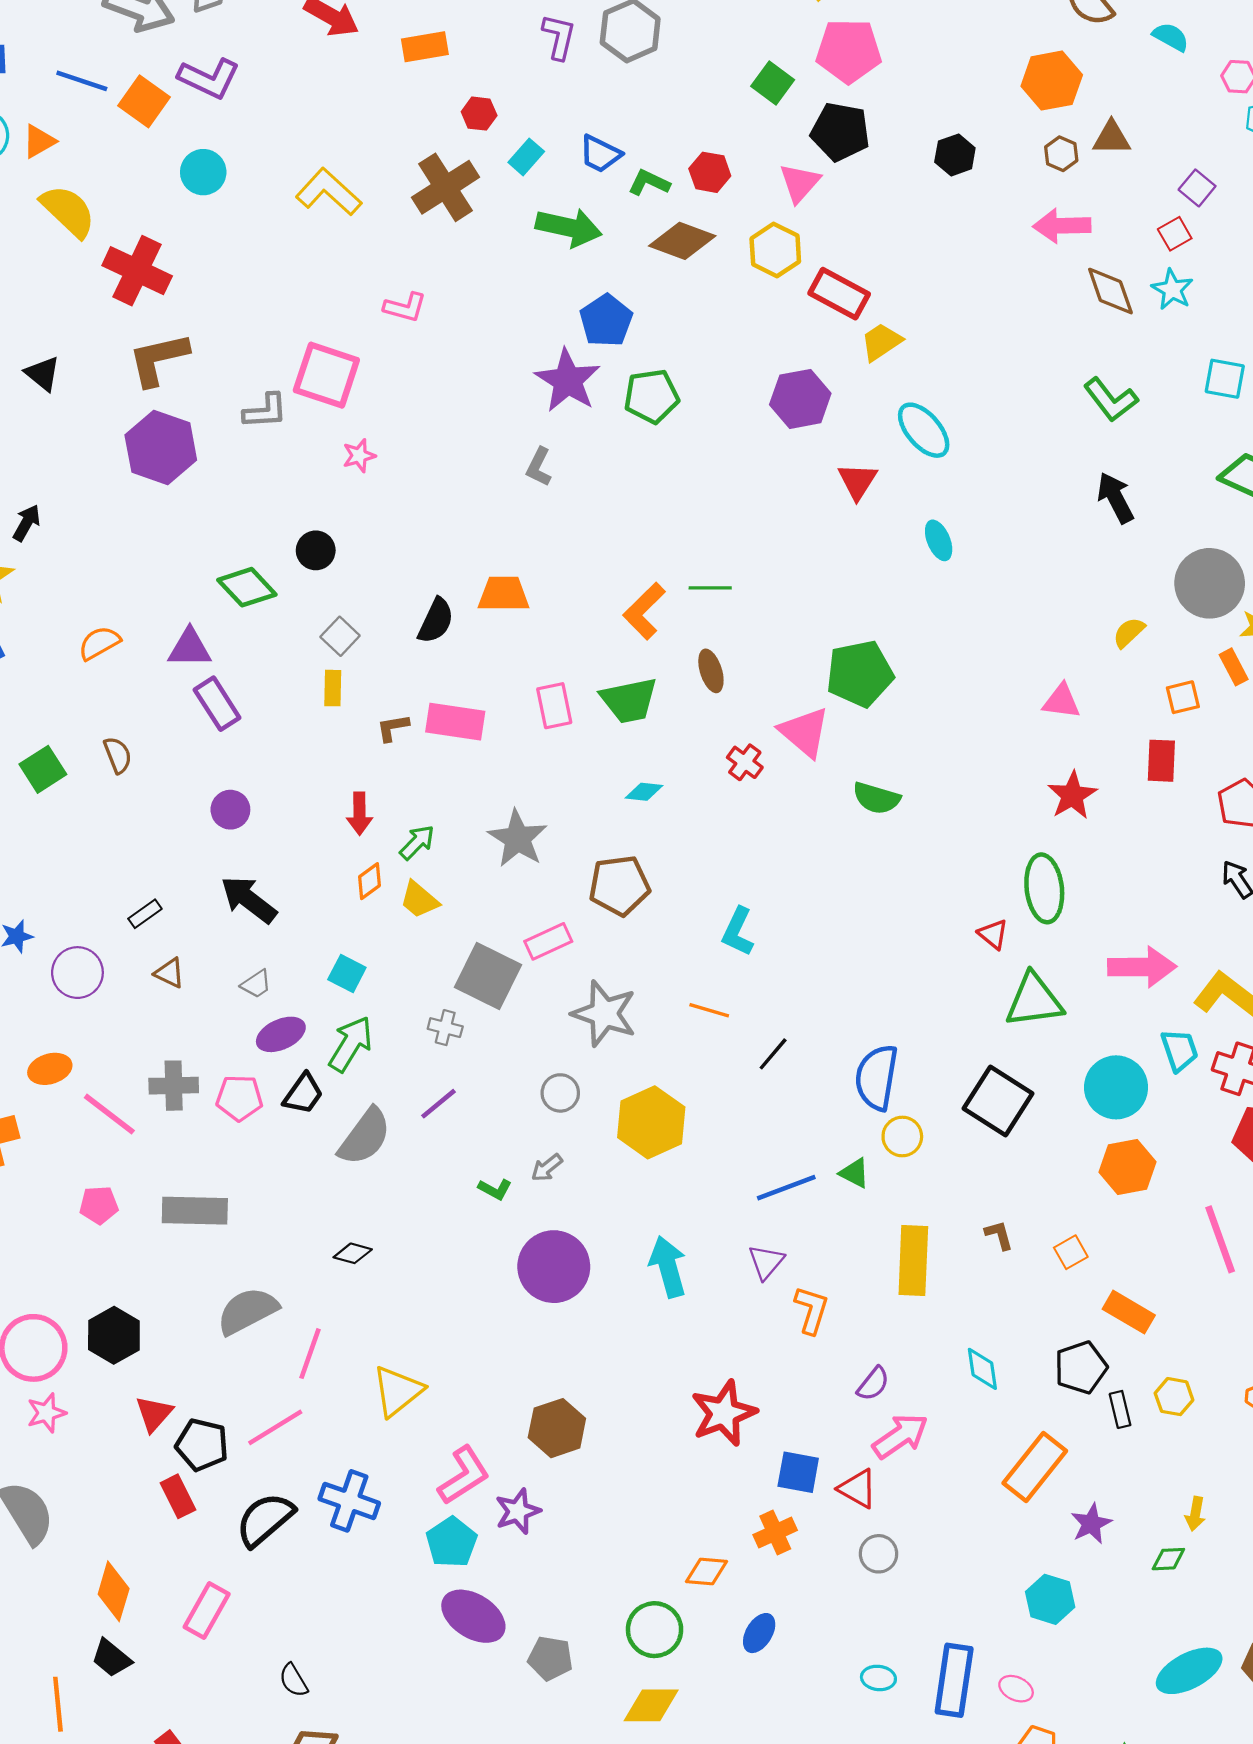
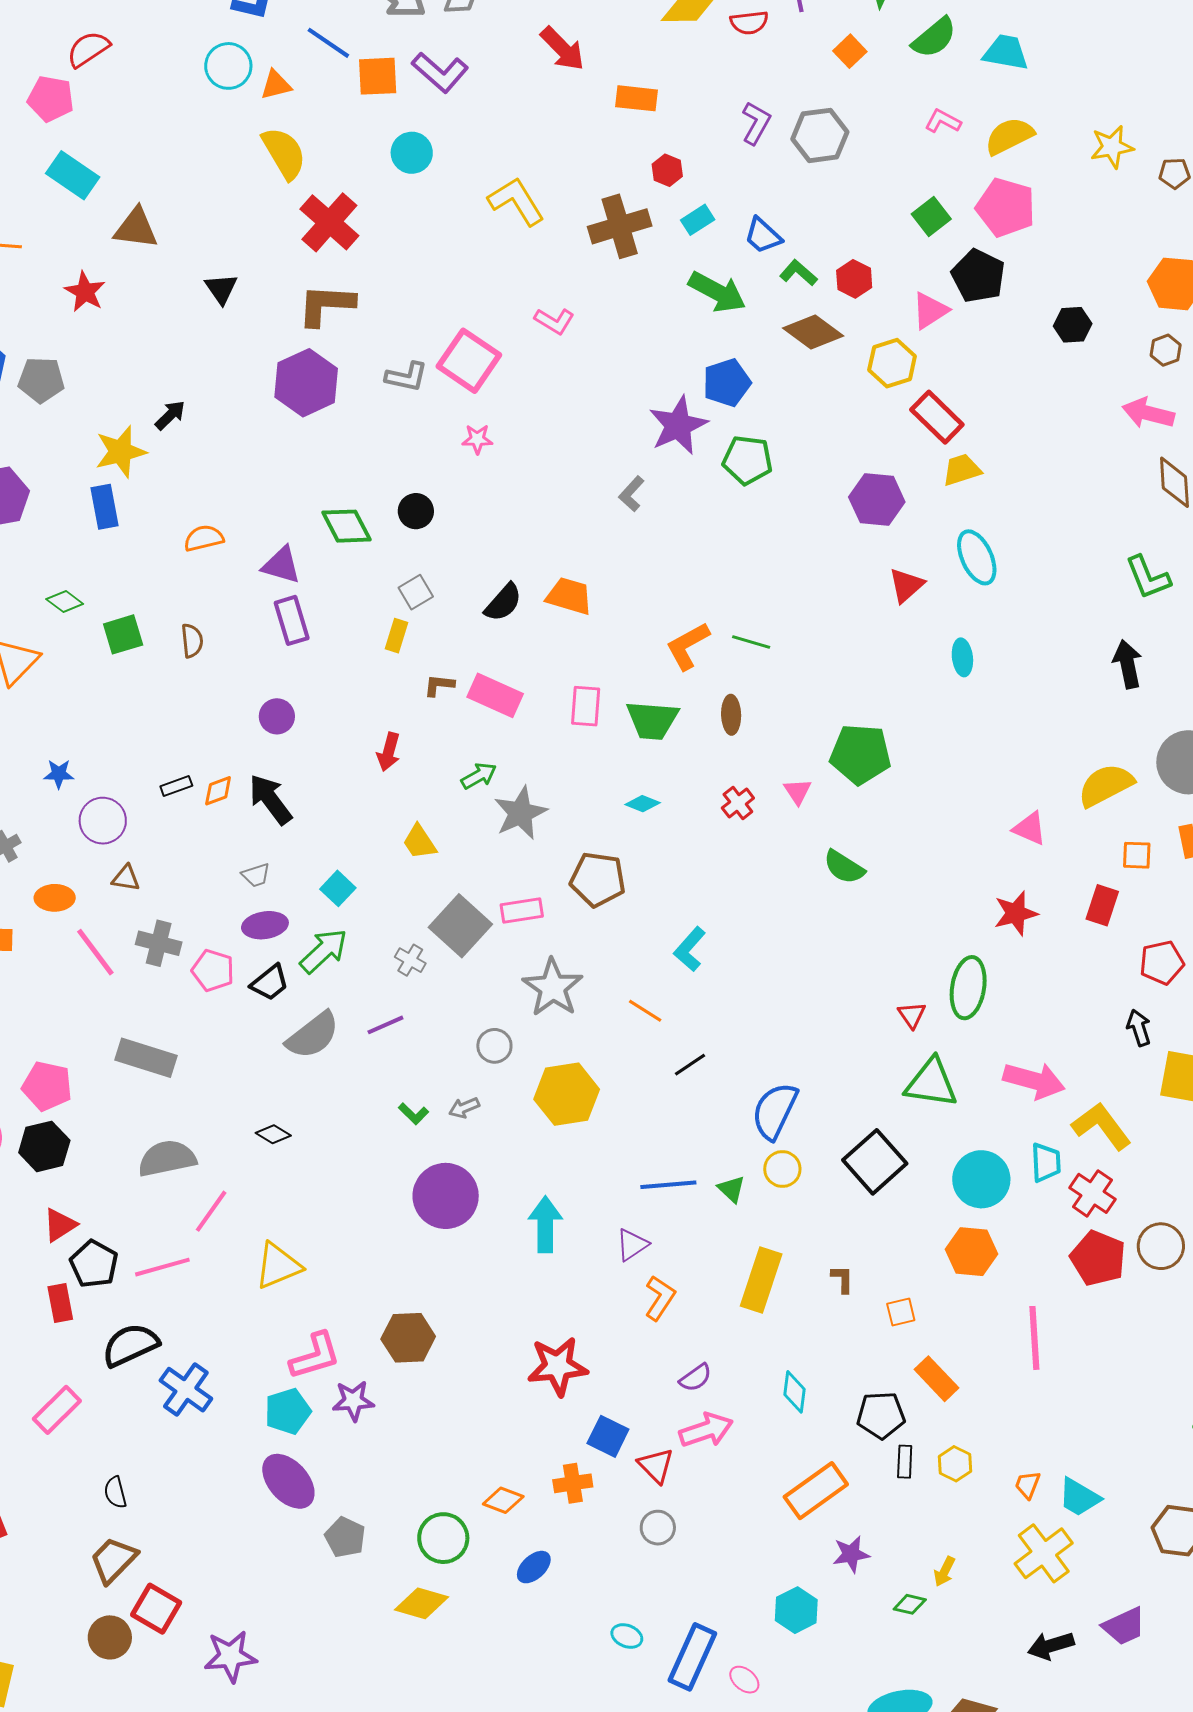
orange square: (144, 101) -> (378, 76), turned 36
yellow semicircle: (1129, 633) -> (1106, 785), size x1.8
pink triangle: (805, 732) -> (798, 791), size x0.6
green arrow: (417, 842) -> (479, 776), moved
orange diamond: (369, 881) -> (218, 791), moved
brown triangle: (170, 973) -> (126, 878), moved, turned -32
pink pentagon: (99, 1205) -> (47, 1086), moved, size x1.4
blue cross: (349, 1501) -> (186, 1390), moved

